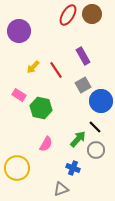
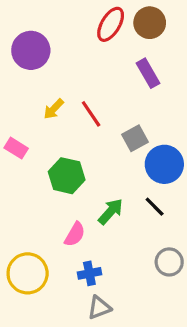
purple rectangle: (83, 56) -> (148, 73), moved
pink rectangle: (19, 95) -> (16, 148), moved
green arrow: (78, 139) -> (111, 212), moved
gray circle: (96, 150) -> (169, 262), moved
blue cross: (73, 168) -> (89, 273), moved, turned -32

